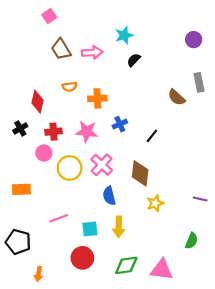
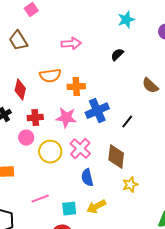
cyan star: (124, 35) -> (126, 20), moved
brown trapezoid: (61, 49) -> (18, 41), moved
black semicircle: (134, 60) -> (117, 55), moved
orange semicircle: (70, 87) -> (50, 76), size x1.5
blue cross: (120, 124) -> (97, 111), size x1.6
yellow arrow: (119, 227) -> (96, 207), turned 60

